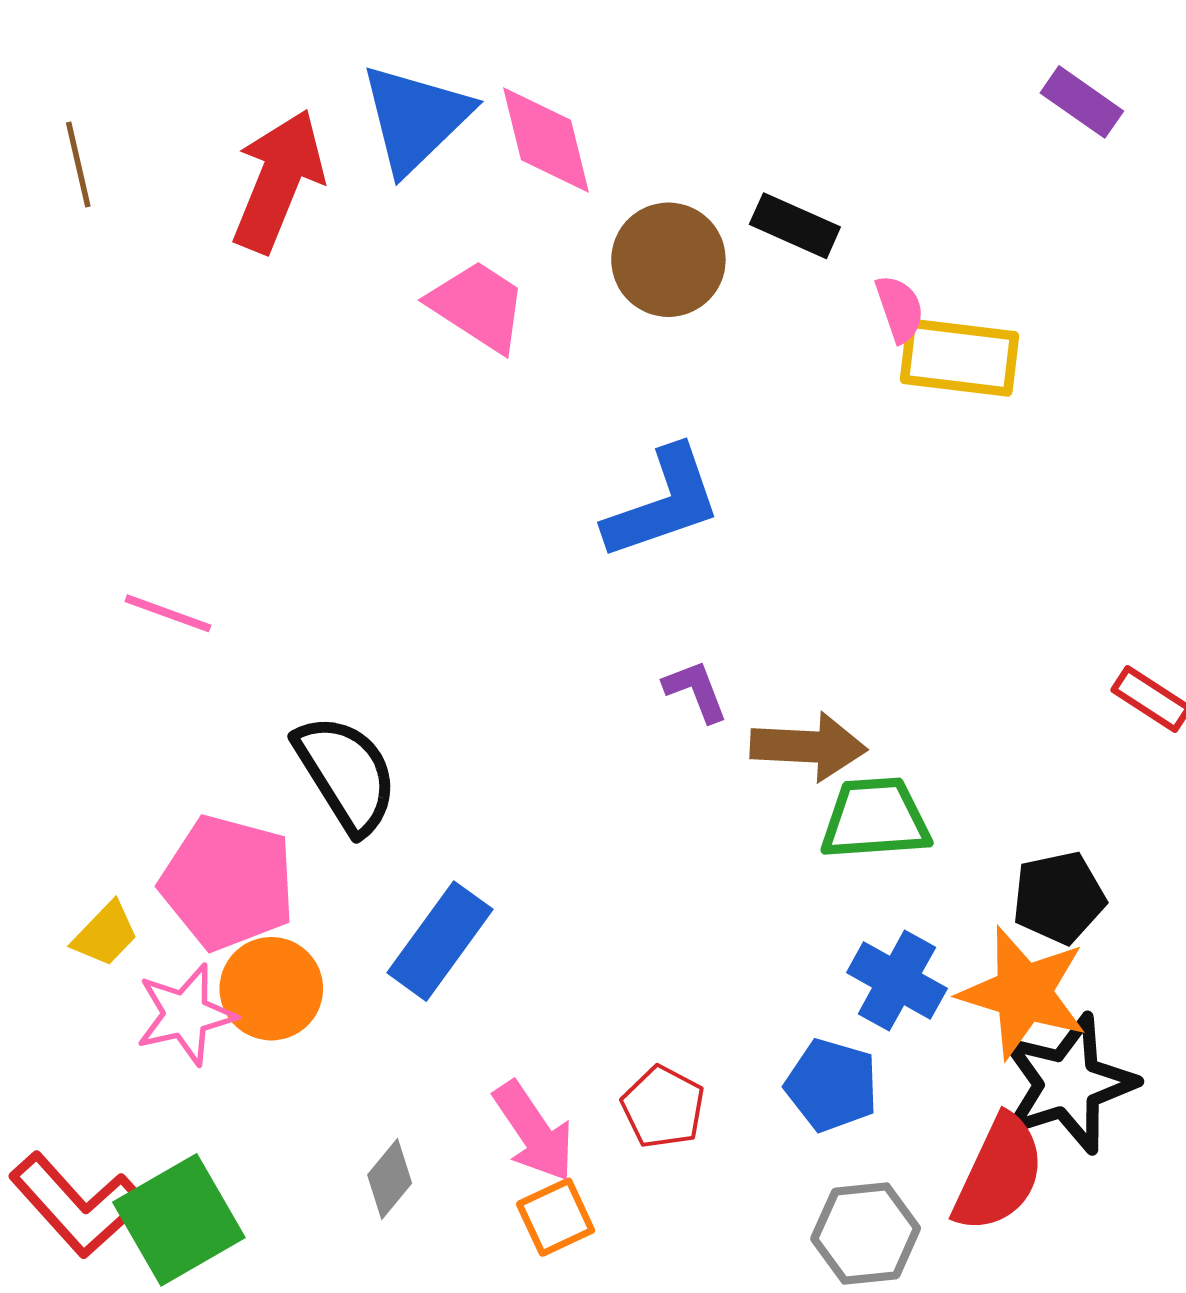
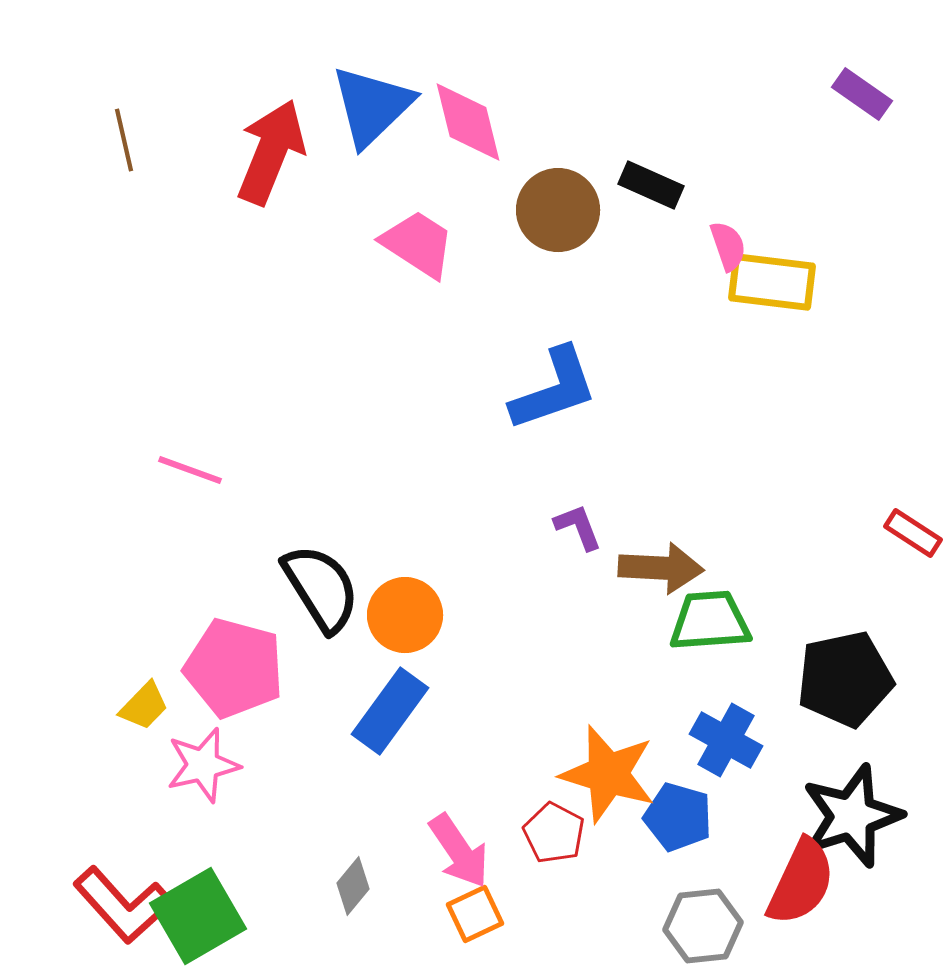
black pentagon: (1059, 898) -> (845, 679), size x1.4
orange circle: (271, 989) -> (405, 615), moved
orange star: (1023, 993) -> (608, 774), moved

